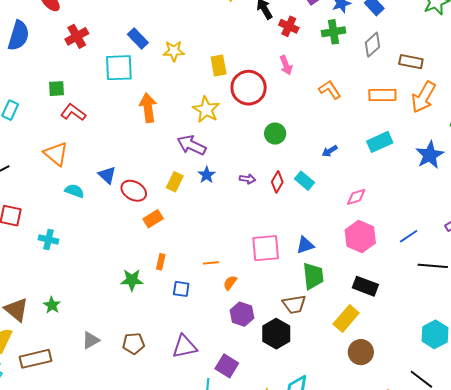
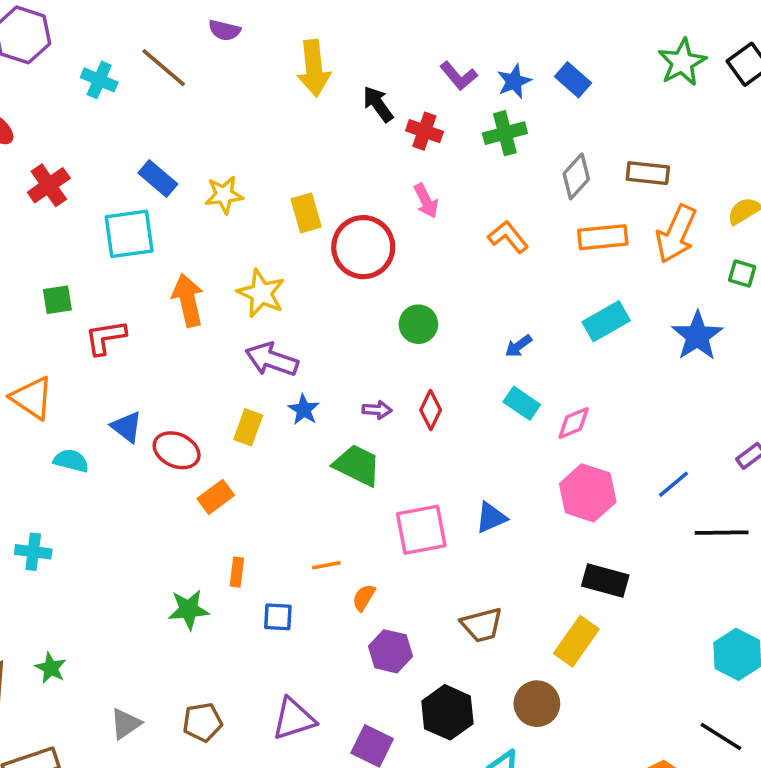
gray diamond: (372, 45) -> (576, 176), moved
green square: (56, 89) -> (57, 300), moved
yellow star: (206, 110) -> (261, 293), moved
red L-shape: (73, 112) -> (105, 337), moved, turned -40
cyan rectangle: (305, 181) -> (522, 403), moved
green trapezoid: (313, 276) -> (357, 465), moved, turned -52
black hexagon: (276, 334) -> (447, 712), moved
brown circle: (361, 352) -> (537, 704), moved

